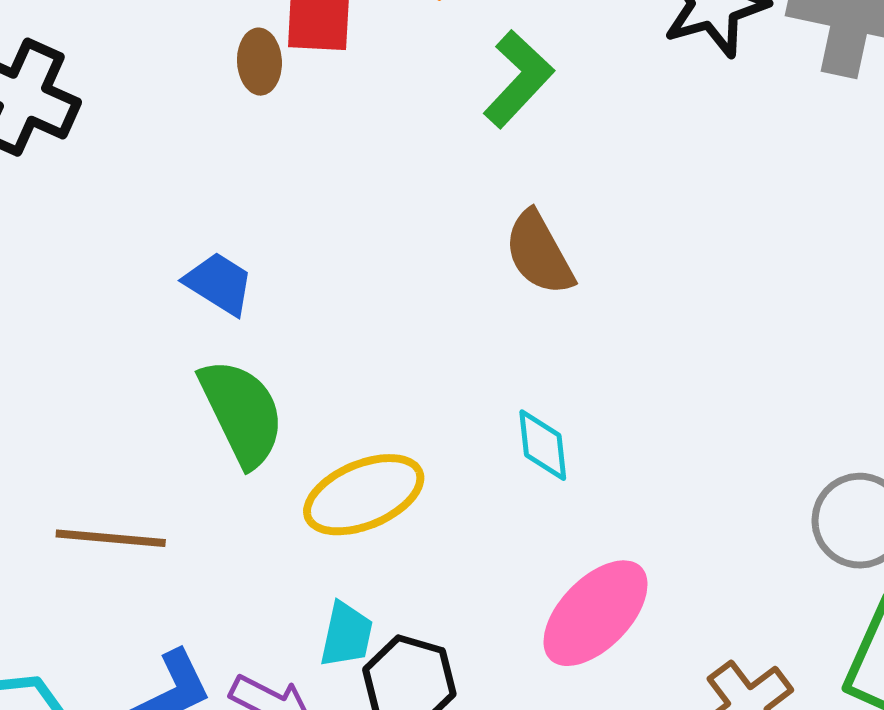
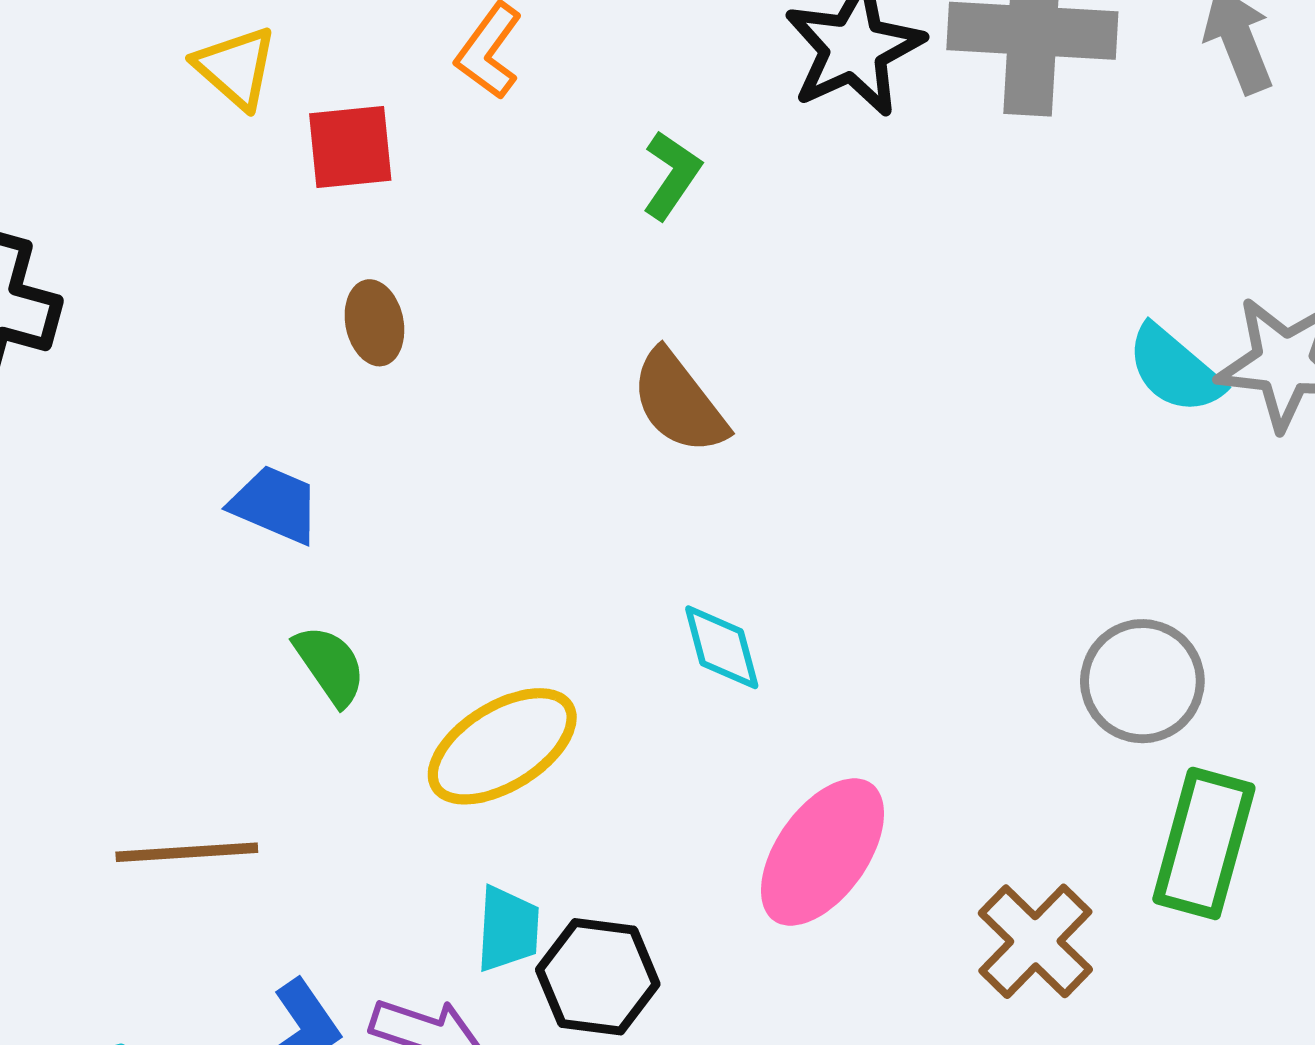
brown ellipse: (259, 62) -> (374, 323), moved
green L-shape: (518, 79) -> (672, 175), moved, size x0.7
green semicircle: (242, 413) -> (330, 665), size x0.6

